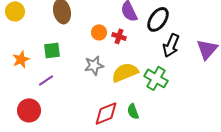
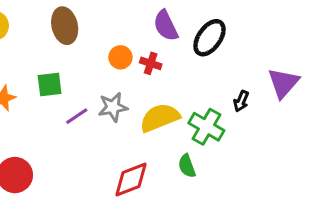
black arrow: (171, 45) -> (241, 101), moved, size x0.6
purple line: (46, 80) -> (77, 116), moved
green semicircle: (133, 111) -> (187, 166), moved

